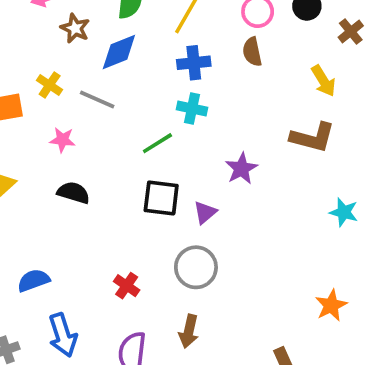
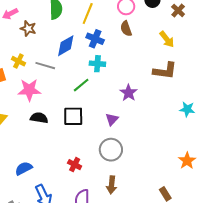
blue diamond: (119, 52) -> (66, 46), moved
blue cross: (194, 63) -> (95, 39), turned 36
pink star: (62, 140) -> (29, 90), size x1.6
black square: (161, 198) -> (73, 116), moved

